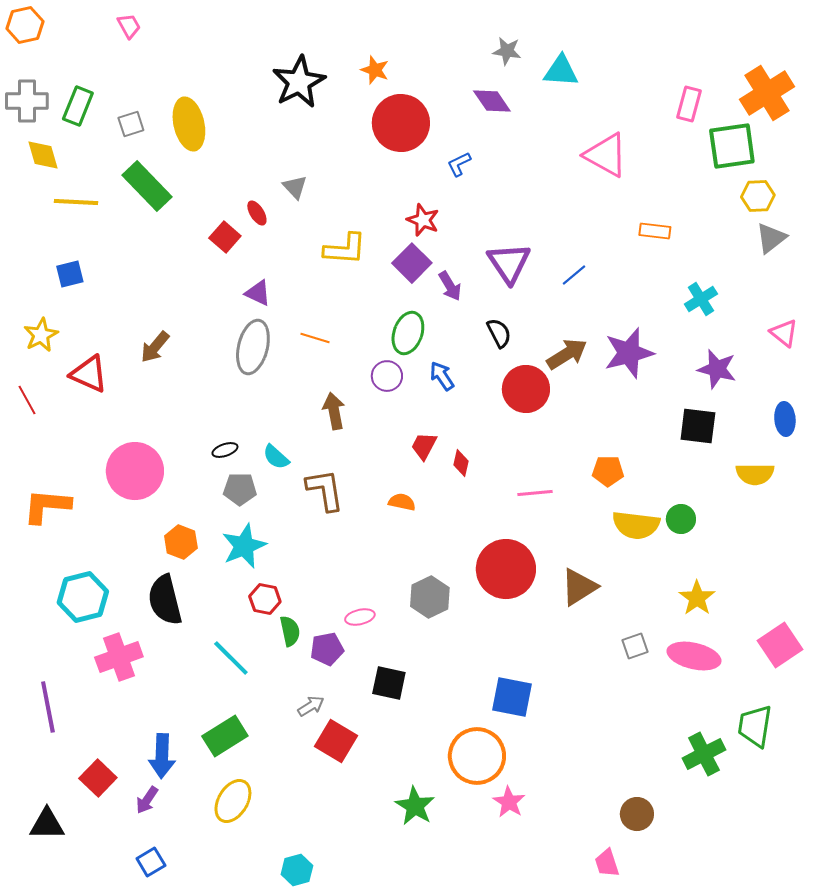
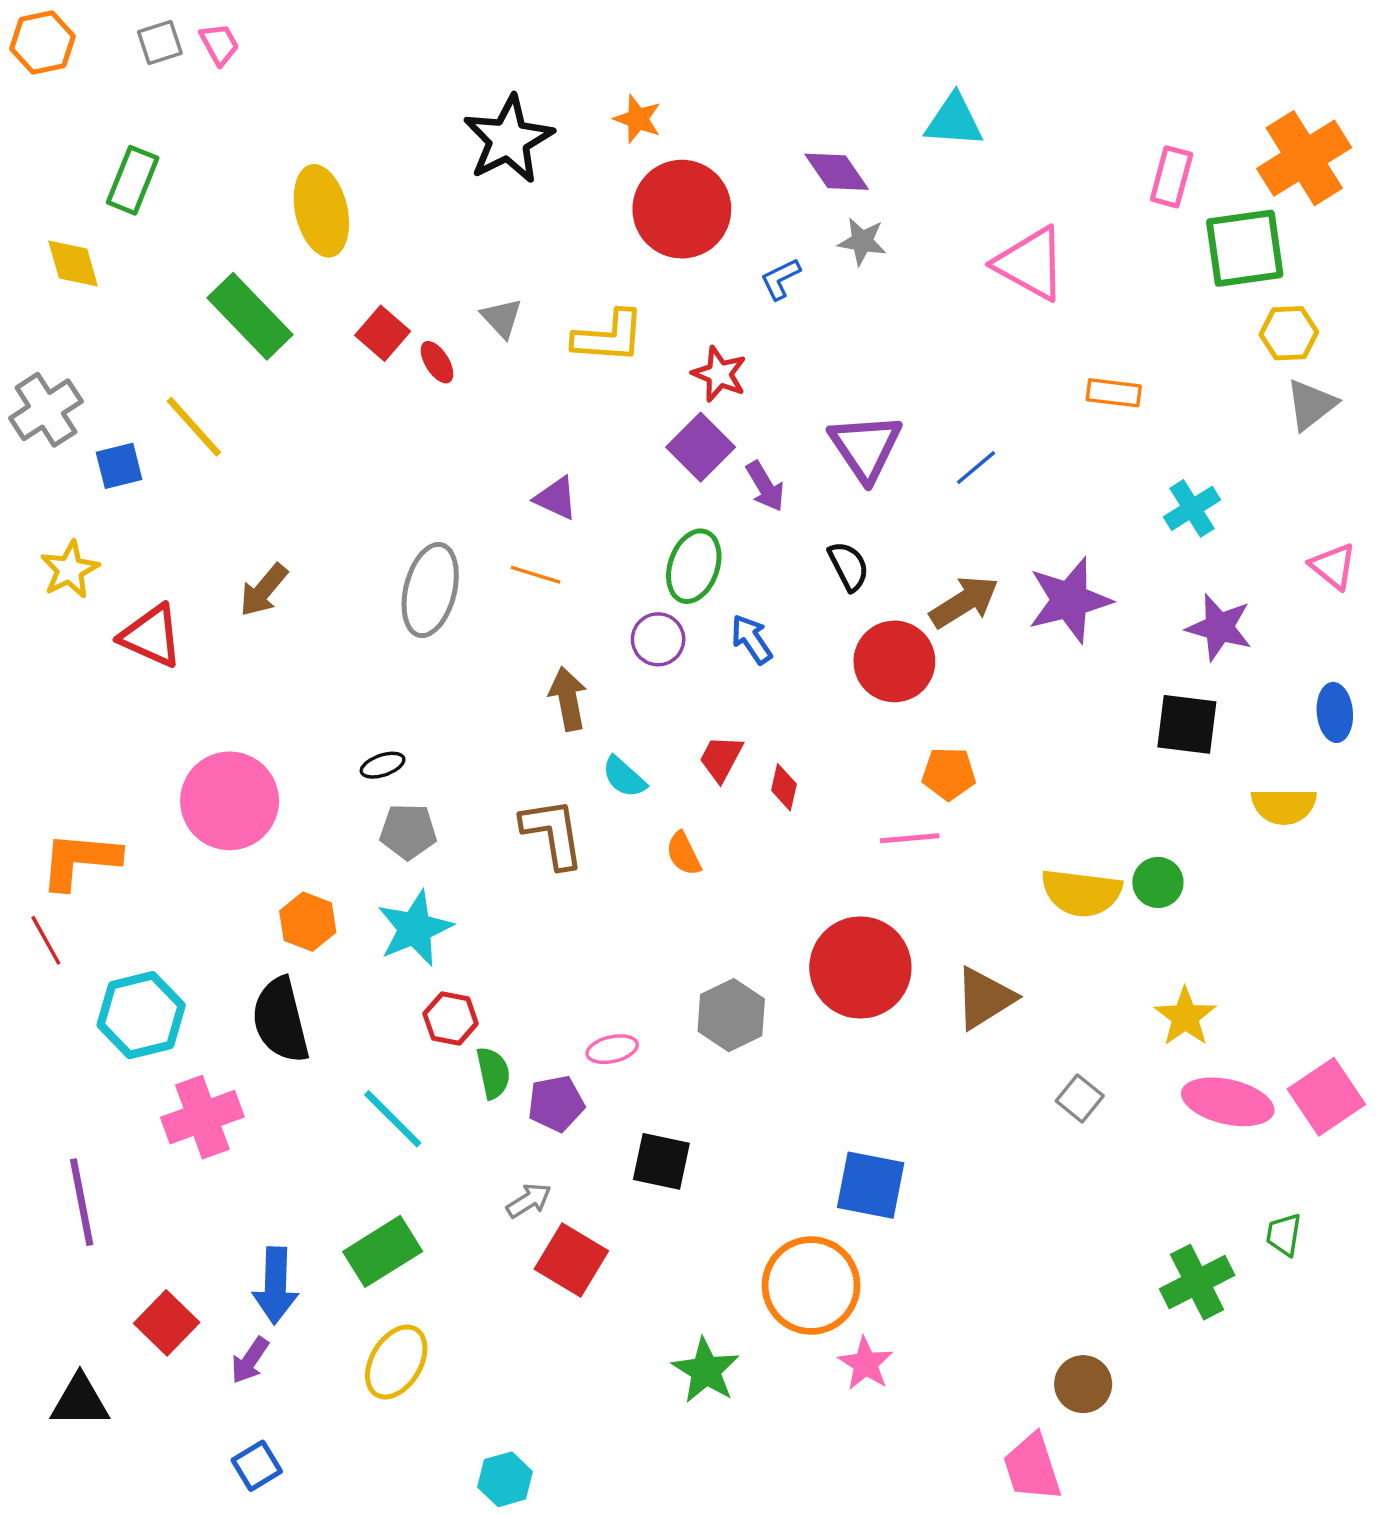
gray star: (507, 51) -> (862, 241), moved
gray cross: (27, 101) -> (46, 410), moved, turned -33
gray square: (131, 124) -> (160, 42), moved
yellow line: (76, 202) -> (194, 427), moved, turned 45
red square: (225, 237) -> (383, 333), moved
yellow L-shape: (345, 249) -> (609, 337), moved
purple triangle: (258, 293) -> (556, 498), moved
red line: (27, 400) -> (46, 940), moved
cyan semicircle: (276, 457) -> (624, 777), moved
orange pentagon: (608, 471) -> (949, 774), moved
orange semicircle: (402, 502) -> (684, 854), turned -128
gray square: (635, 646) -> (1080, 1098), turned -32
pink ellipse: (694, 656) -> (1228, 1102), moved
green trapezoid: (755, 726) -> (1284, 1234), size x0.6
pink trapezoid: (607, 863) -> (1032, 1467), size x1.4

